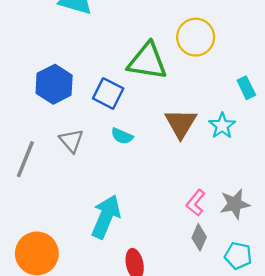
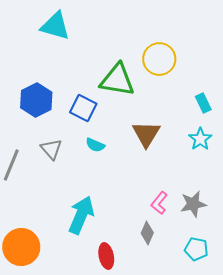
cyan star: (222, 126) -> (200, 139), moved
gray diamond: (199, 237) -> (147, 233), moved

